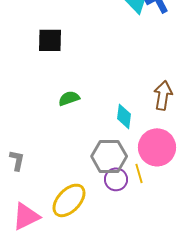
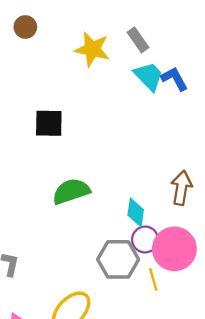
green semicircle: (69, 98) -> (71, 191), size x1.5
purple circle: (116, 179) -> (145, 239), moved

